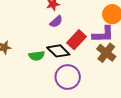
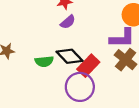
red rectangle: (76, 40) -> (88, 66), moved

